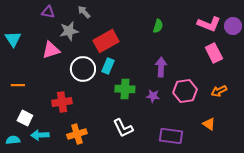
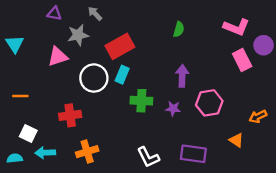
purple circle: (233, 26) -> (264, 45), moved
orange arrow: (219, 91) -> (258, 116), moved
white L-shape: (123, 128) -> (148, 157), moved

